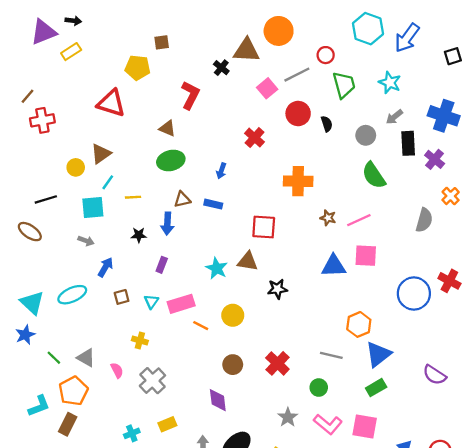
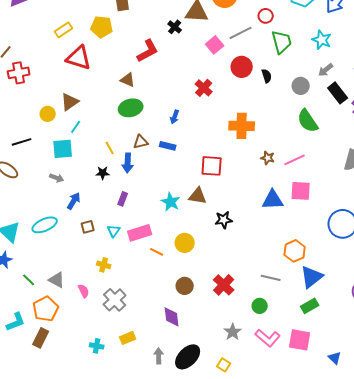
yellow rectangle: (71, 52) -> (64, 30), moved
red L-shape: (190, 95) -> (148, 51), turned 35
black rectangle: (408, 143) -> (338, 93), turned -35
yellow line: (133, 197) -> (110, 148), moved, turned 64
cyan cross: (132, 433) -> (97, 346), turned 32

